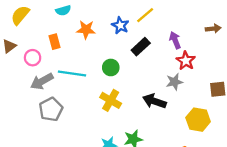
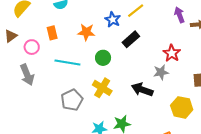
orange star: (86, 30) -> (86, 32), moved
purple arrow: (175, 40) -> (179, 15), moved
gray arrow: (42, 81) -> (27, 75), moved, turned -85
gray pentagon: (51, 109) -> (72, 100), moved

